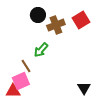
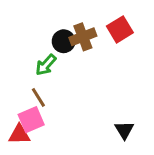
black circle: (38, 15) -> (64, 41), moved
green arrow: (41, 50) -> (46, 65), moved

